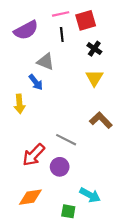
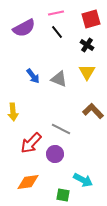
red square: (86, 20) -> (91, 19), moved
black line: (62, 35) -> (57, 32), turned -32
gray triangle: (46, 62) -> (59, 79), moved
yellow arrow: (20, 104) -> (13, 112), moved

